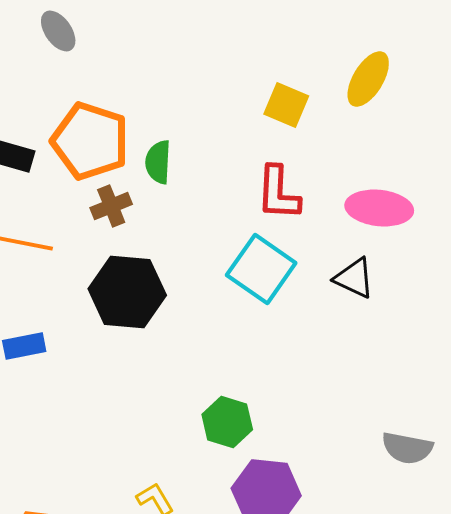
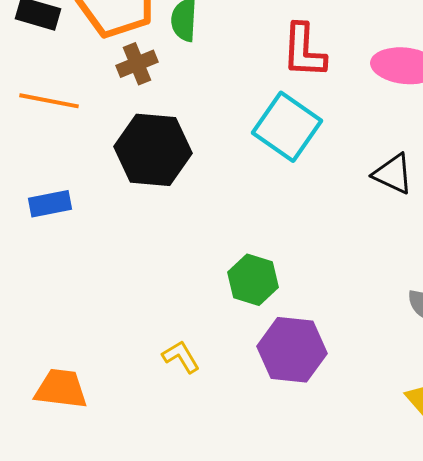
black triangle: (354, 278) -> (393, 174), moved

